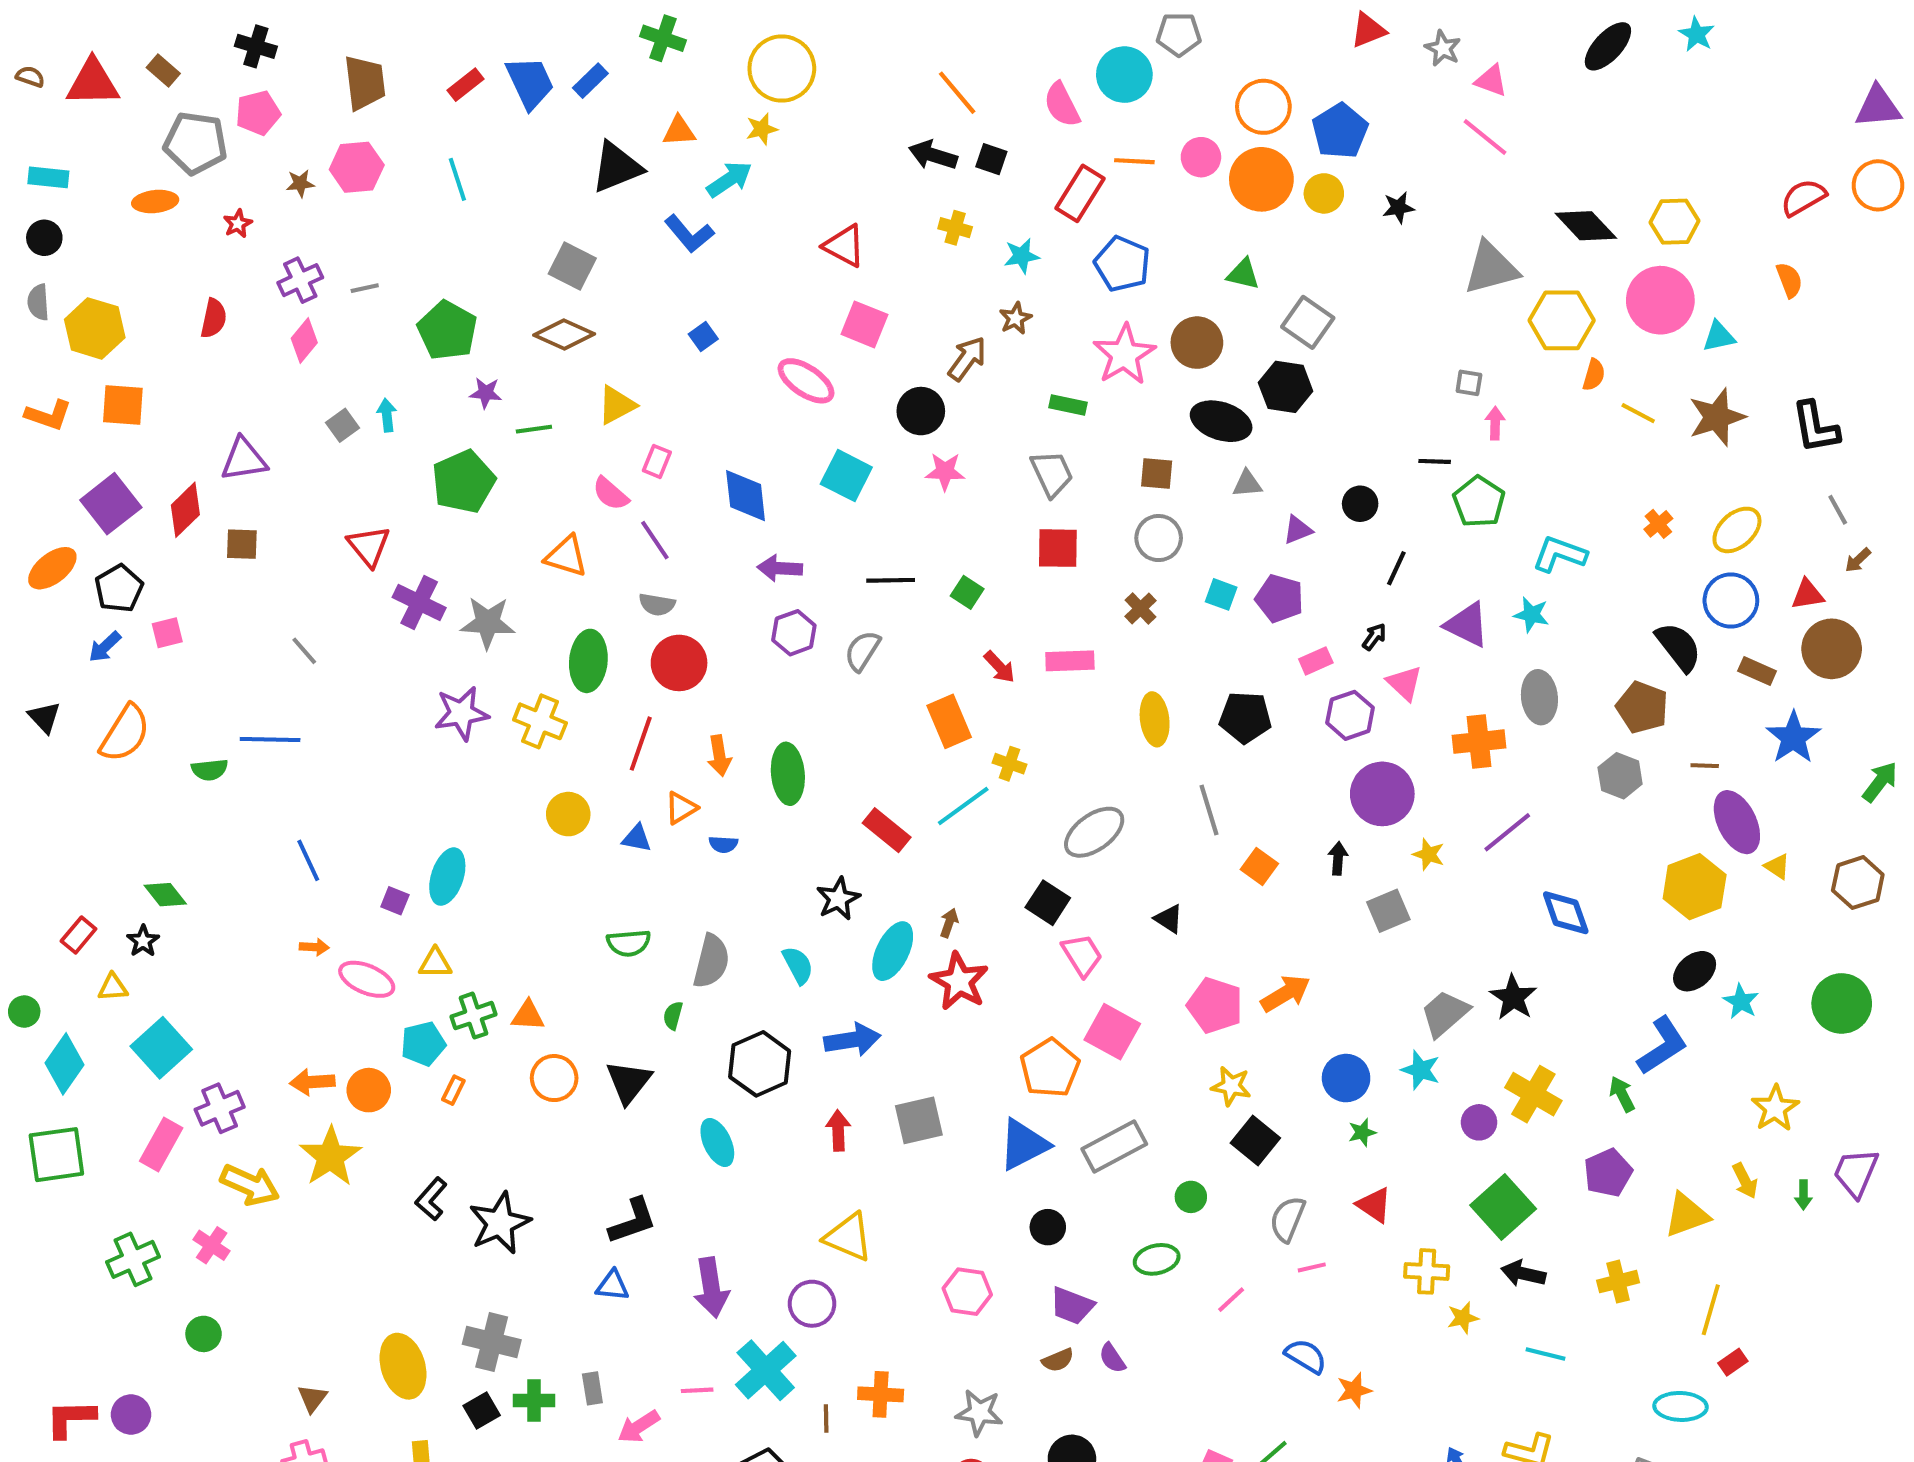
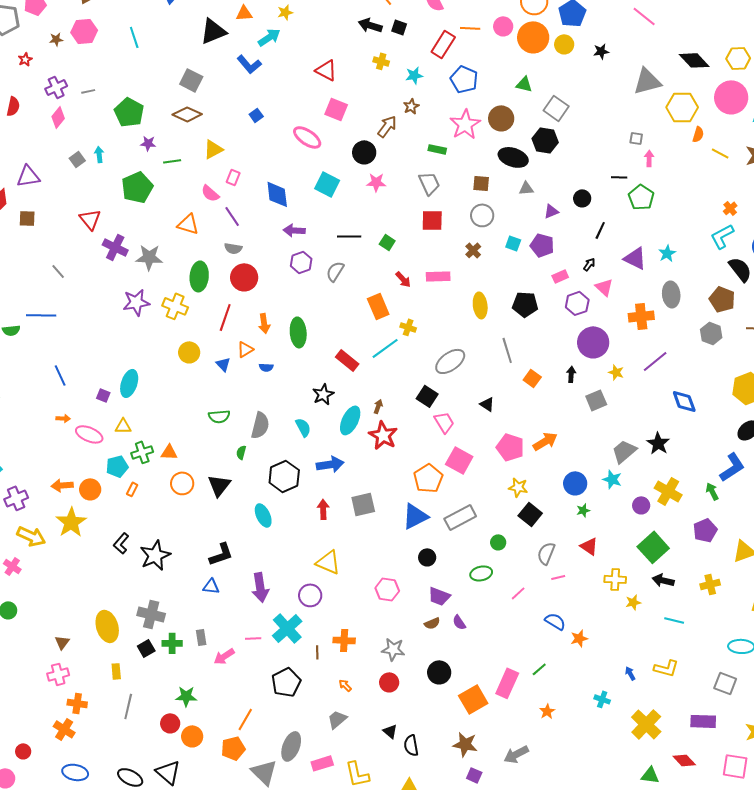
cyan L-shape: (1560, 554) -> (722, 236), moved, turned -48
cyan star: (1531, 615) -> (667, 253), turned 30
blue triangle: (637, 838) -> (223, 364), turned 35

